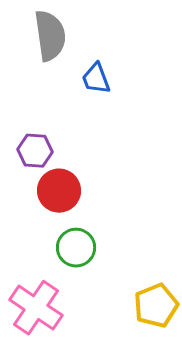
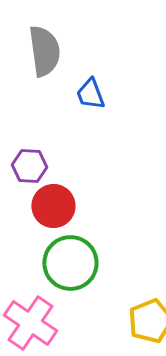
green circle: (76, 248) -> (70, 263), size x1.4

